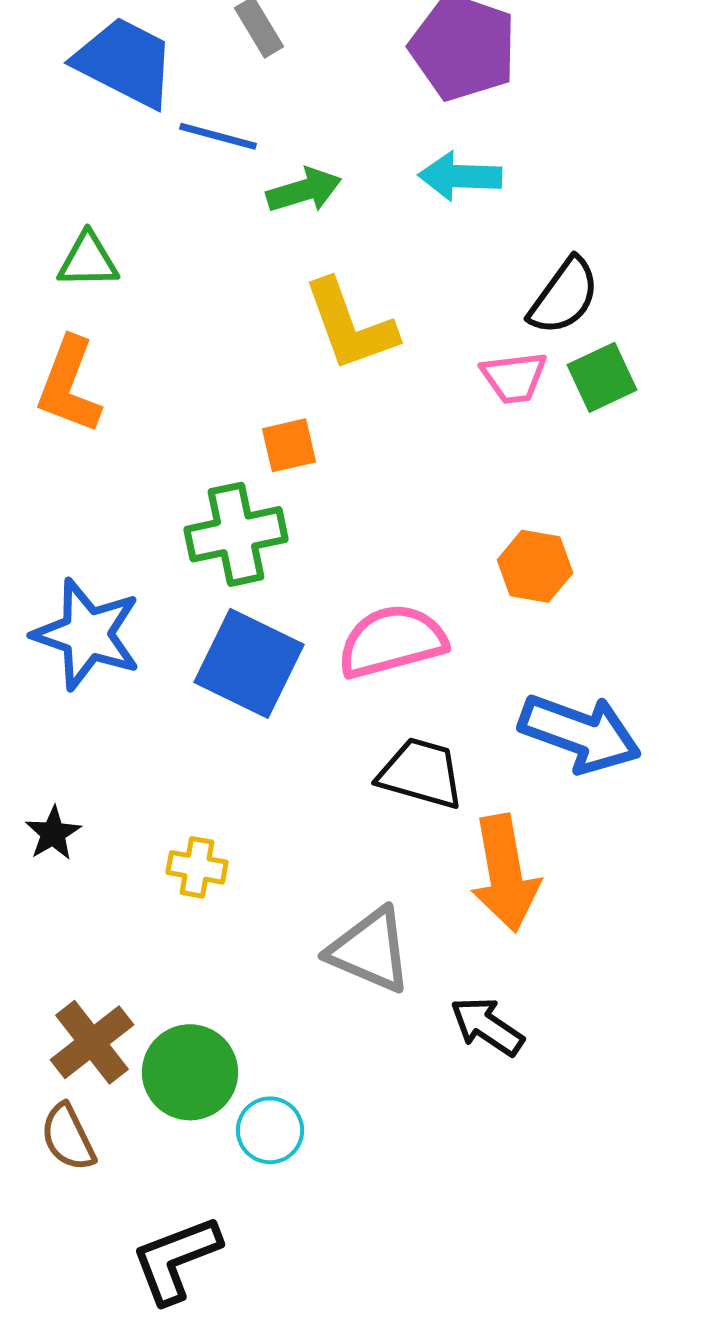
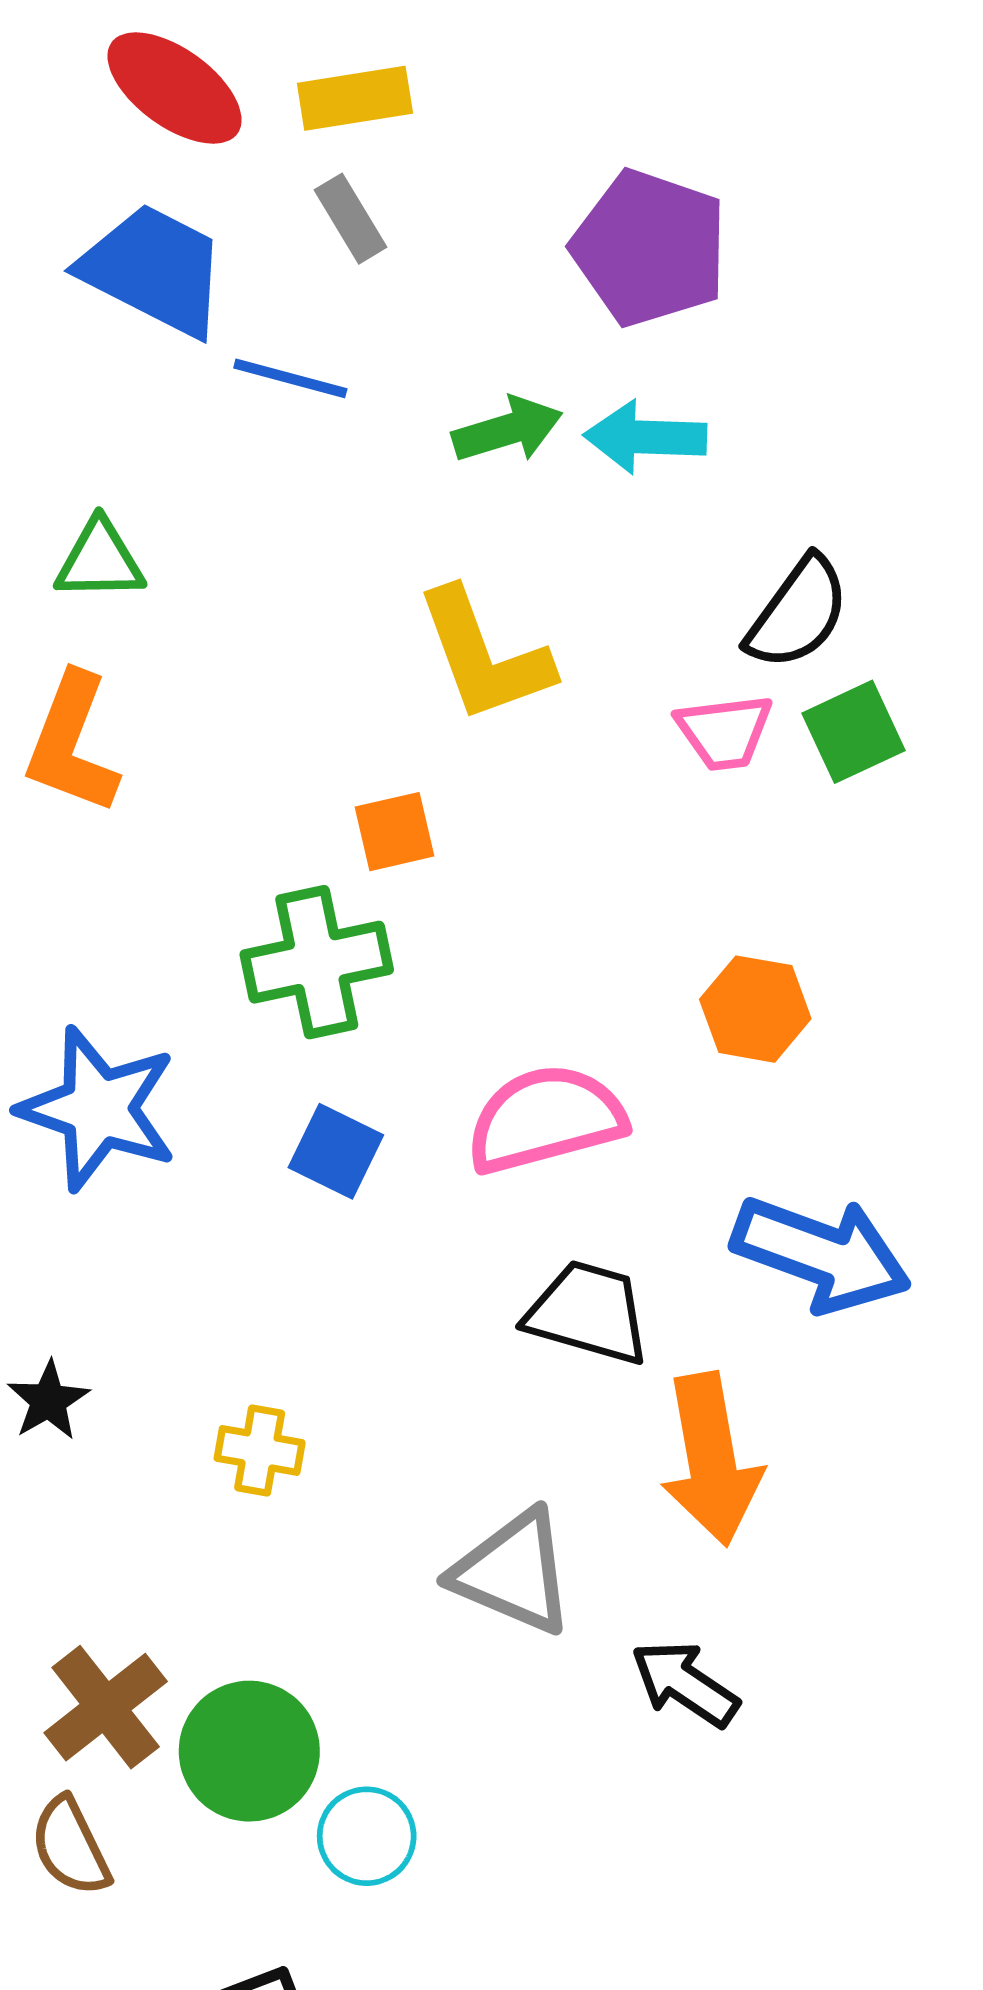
green arrow: (304, 190) -> (507, 430), moved
blue square: (249, 663) -> (336, 1151), size x0.6

